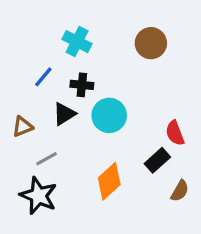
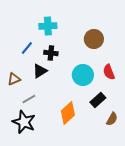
cyan cross: (77, 42) -> (48, 26), turned -30
brown circle: (151, 43) -> (94, 39), moved
cyan circle: (109, 115) -> (83, 75), moved
red semicircle: (175, 133) -> (109, 72), moved

